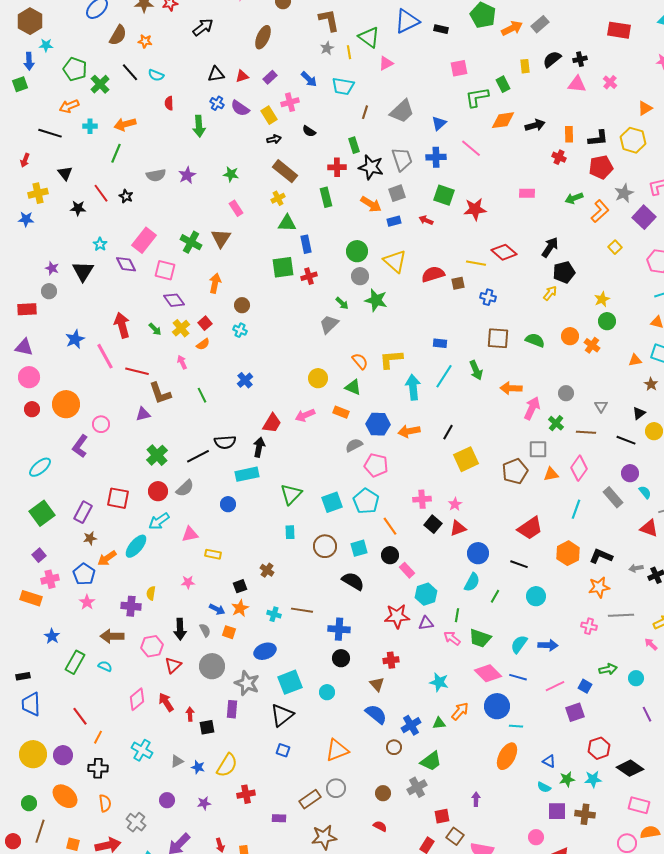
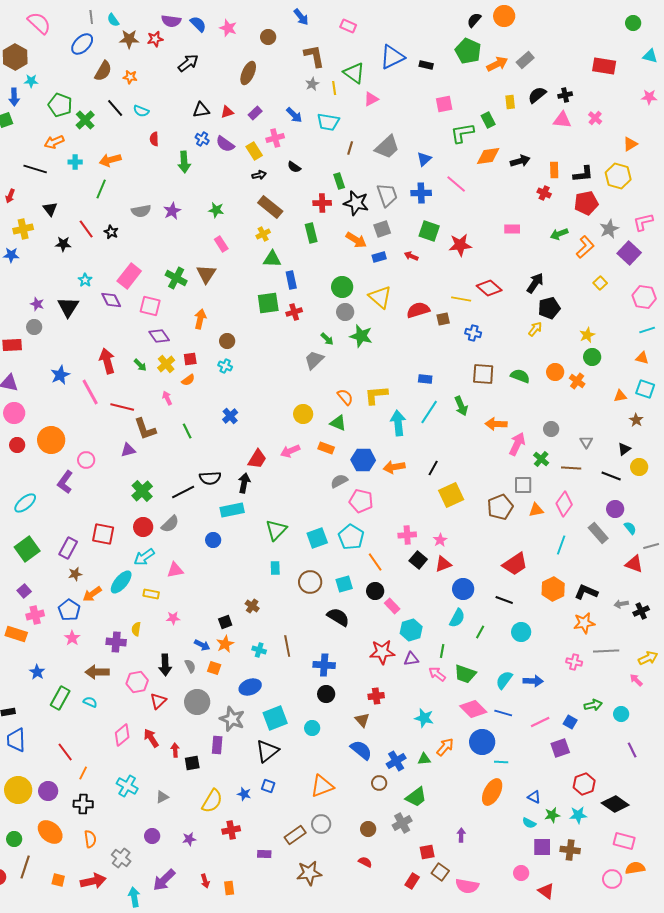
red square: (205, 323) -> (190, 359), turned 32
yellow rectangle: (213, 554) -> (151, 594), moved
brown line: (302, 610) -> (287, 646), turned 70
blue star: (198, 767) -> (244, 794), moved

